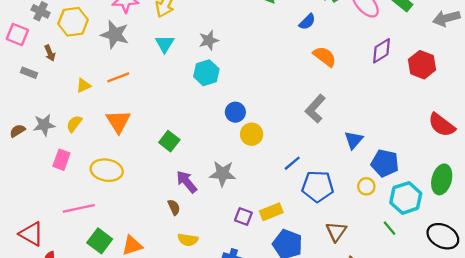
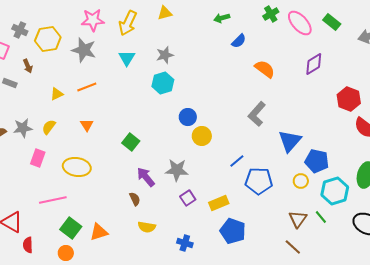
blue semicircle: (307, 22) -> (239, 41), moved
red hexagon: (422, 65) -> (349, 99), moved
orange triangle: (118, 121) -> (87, 125), size x0.6
blue triangle: (354, 140) -> (290, 141), size x1.4
purple square: (243, 217) -> (188, 198), moved, turned 35
brown triangle: (336, 232) -> (298, 219), moved

